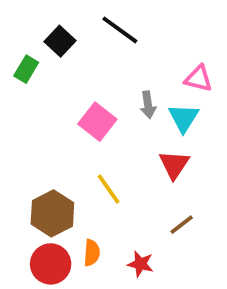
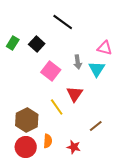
black square: (60, 41) -> (37, 44), moved
red triangle: (174, 165) -> (75, 94), moved

